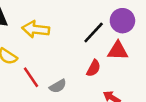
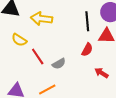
black line: (94, 32) -> (87, 21), turned -48

